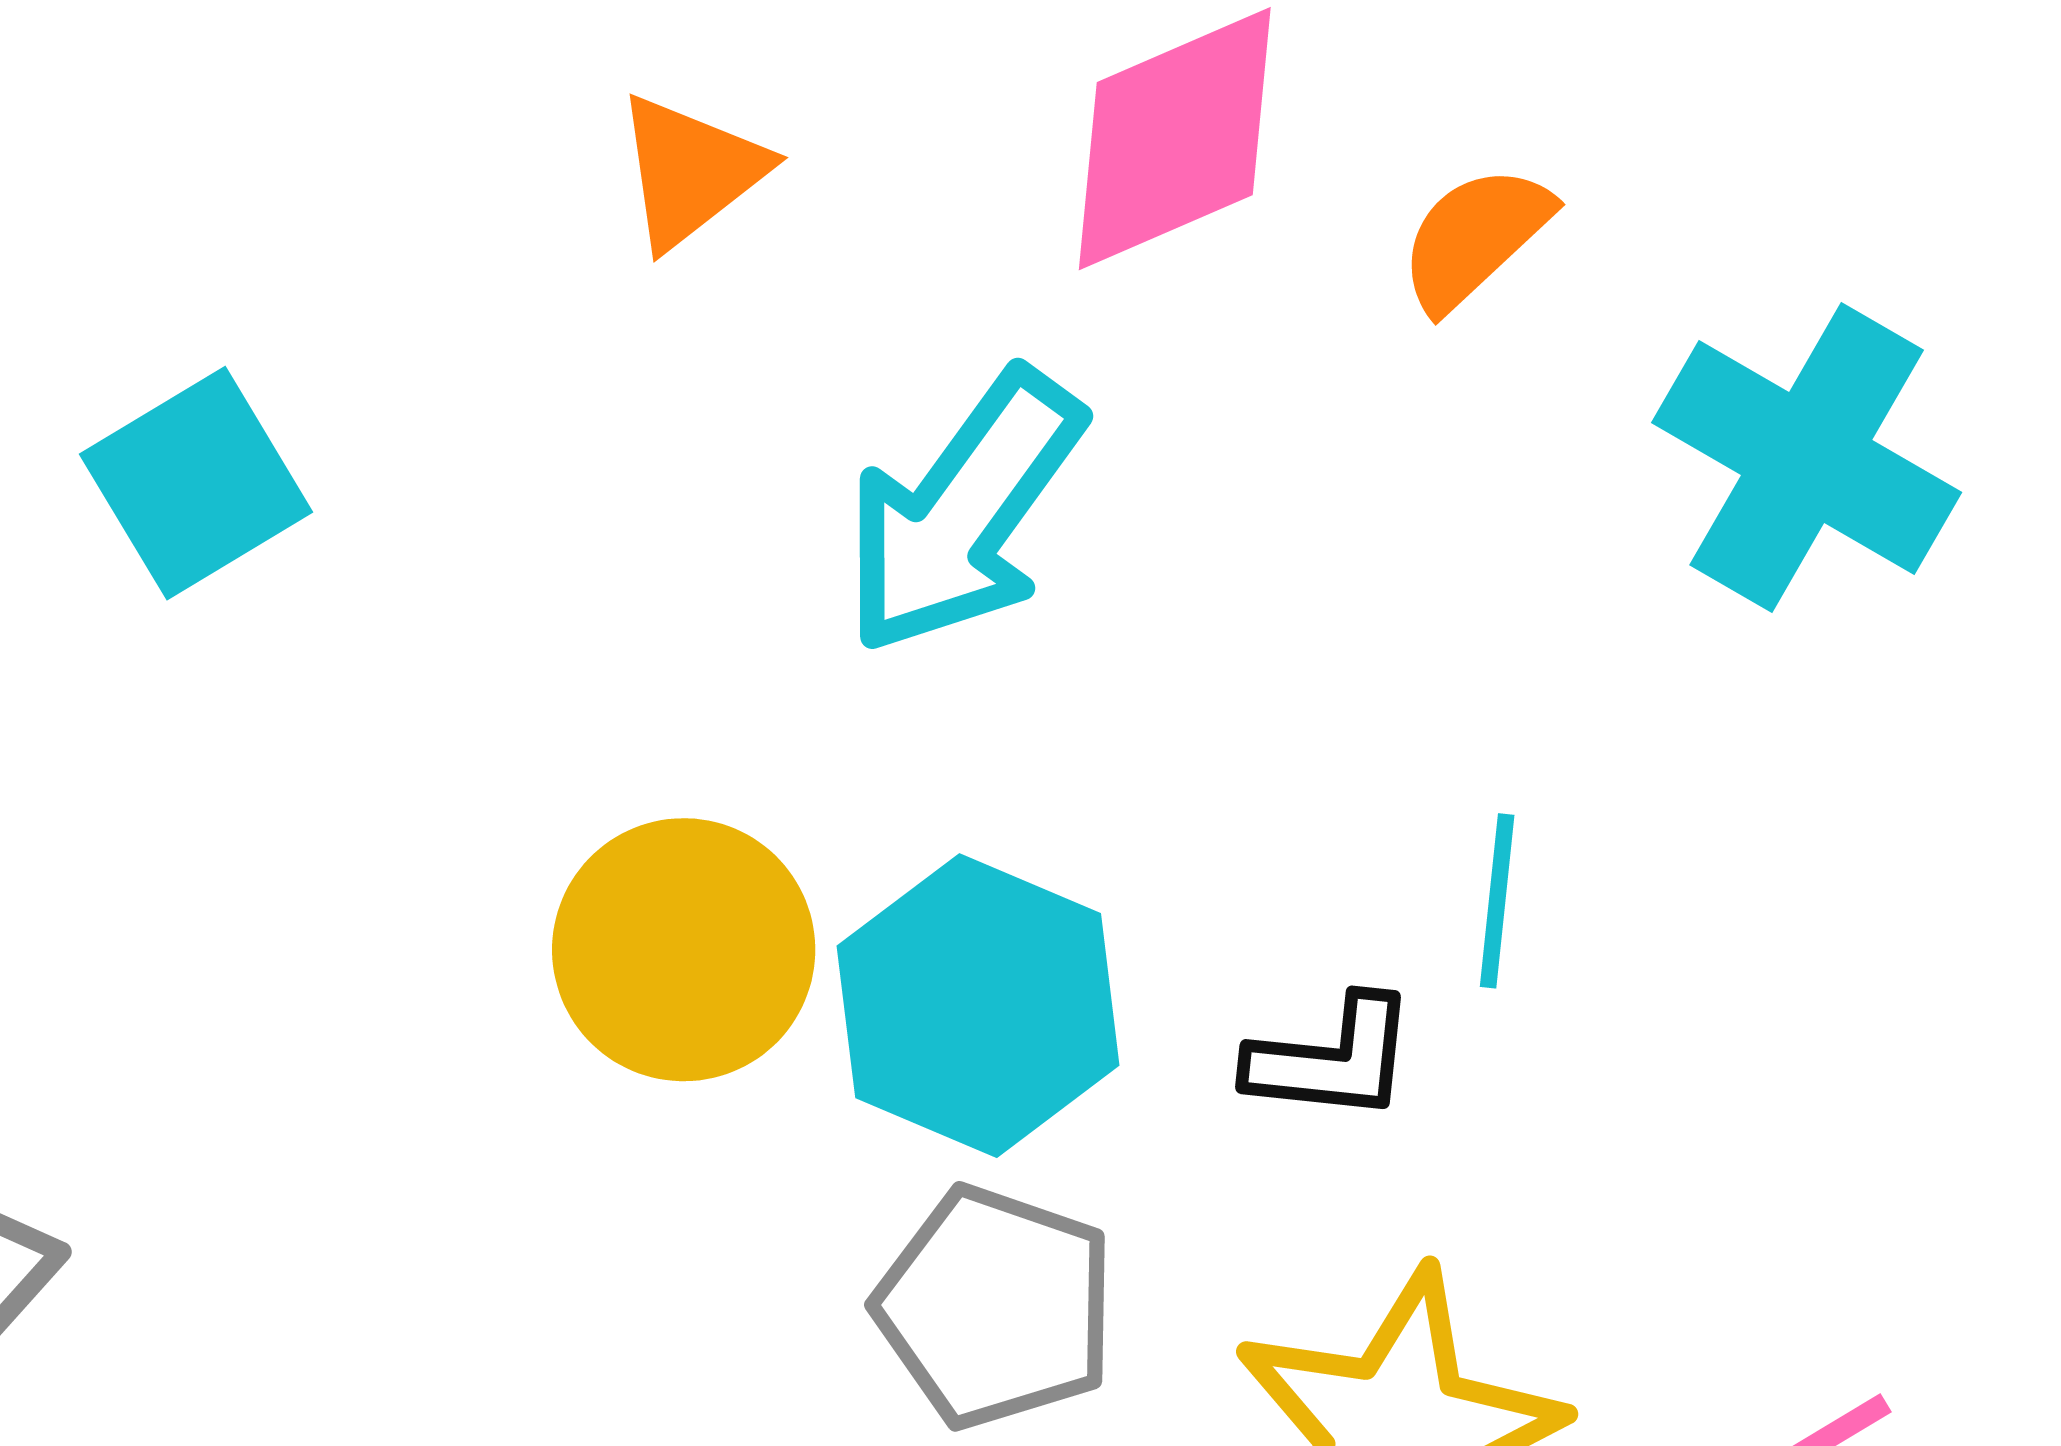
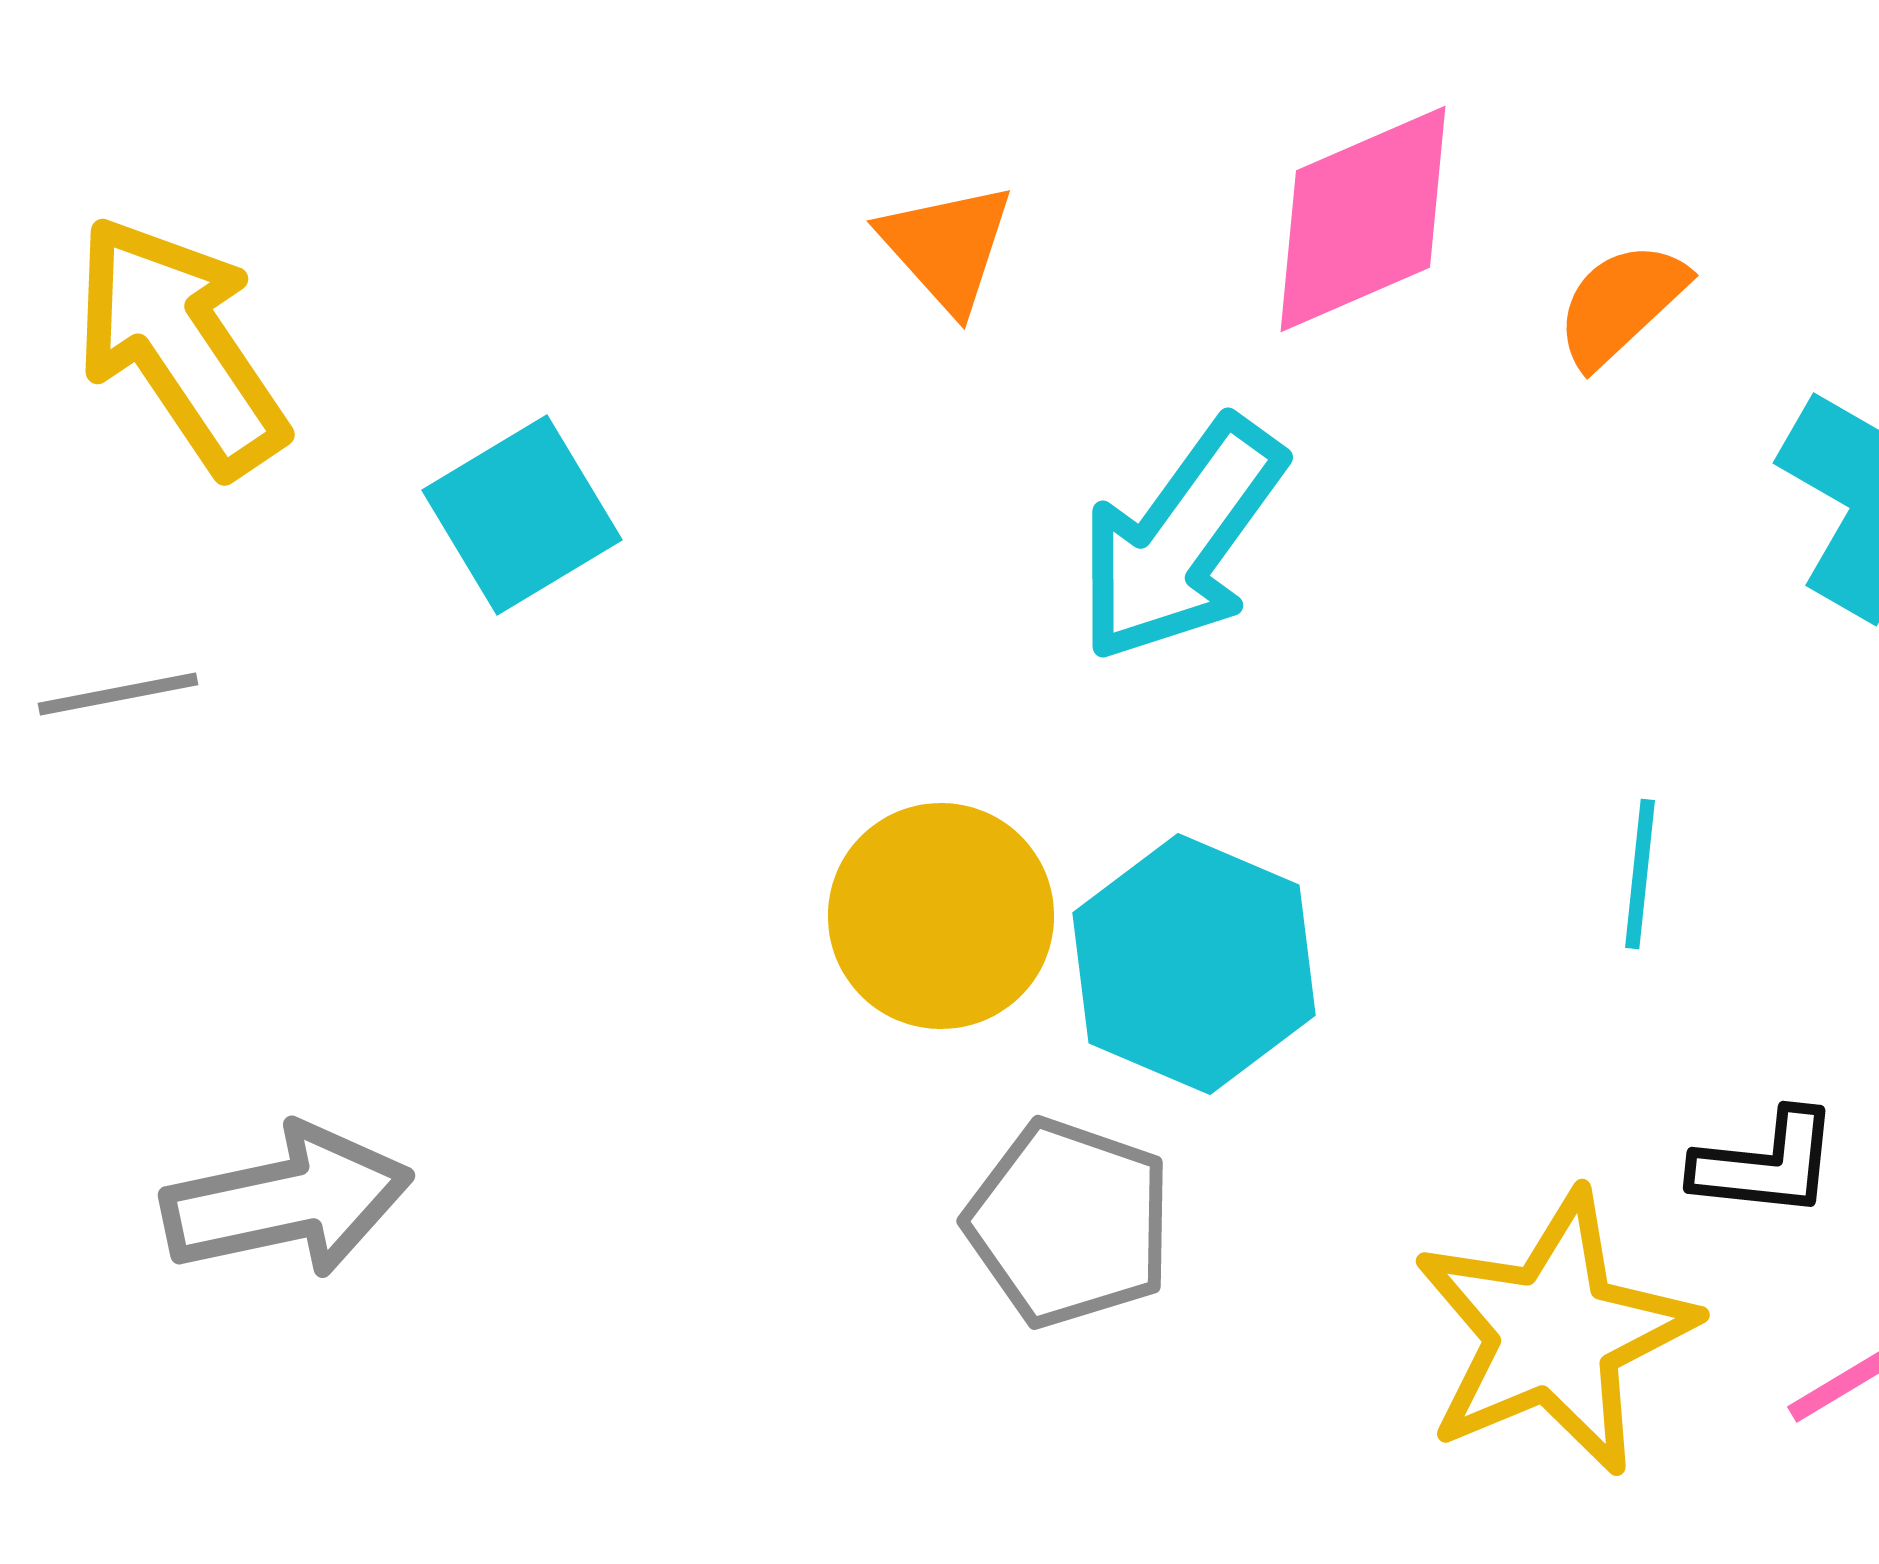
orange triangle: (691, 171) -> (947, 247), turned -34
black L-shape: (1332, 1059) -> (1766, 1164), moved
gray pentagon: (996, 1307) -> (1069, 1223), moved

